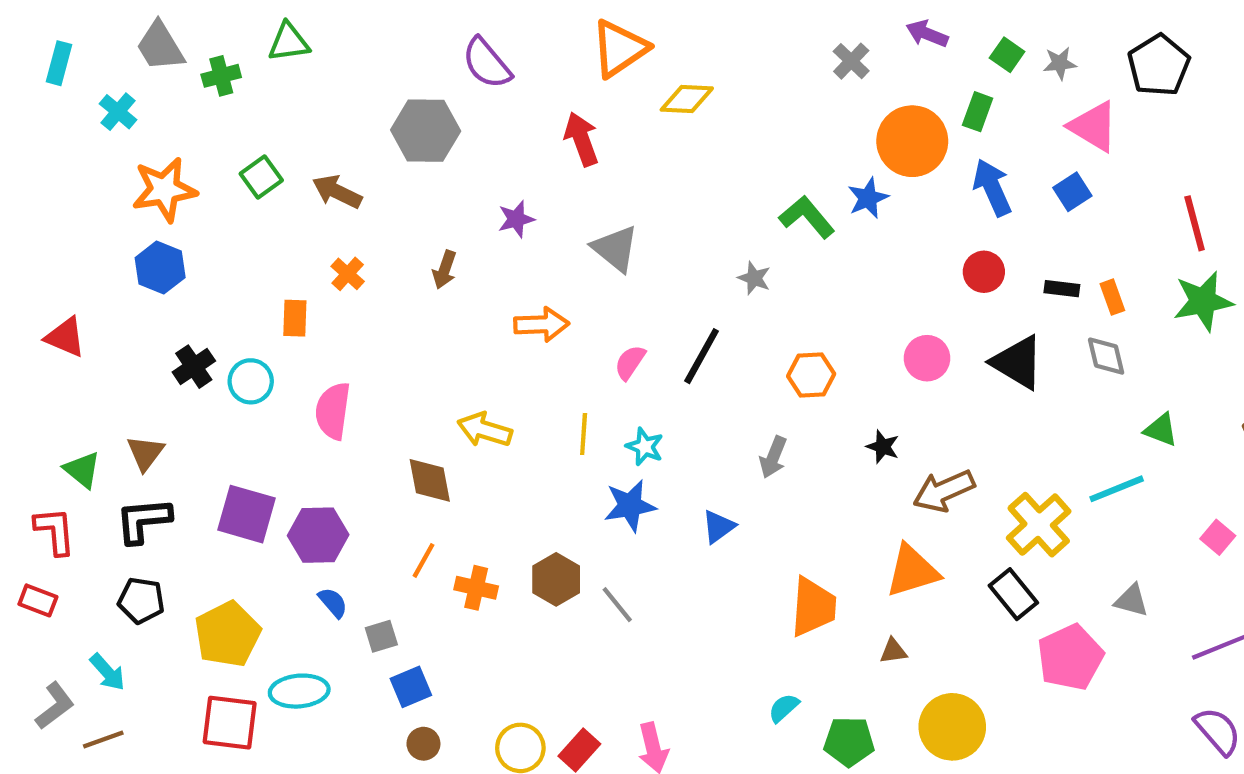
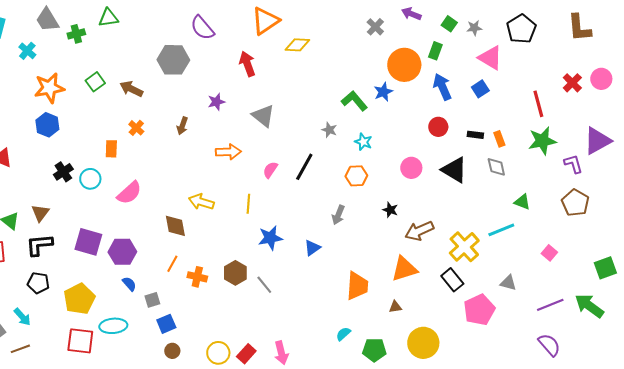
pink semicircle: (333, 411) -> (129, 193), turned -140
cyan star: (645, 447) -> (363, 142), moved

